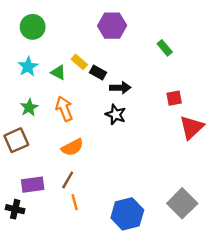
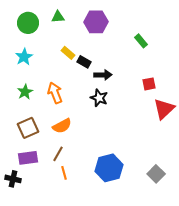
green triangle: (58, 72) -> (58, 17), moved, turned -32
brown square: (16, 140) -> (28, 128), moved
gray square: (182, 203) -> (156, 174), size x0.7
blue hexagon: (127, 214) -> (109, 168), moved

